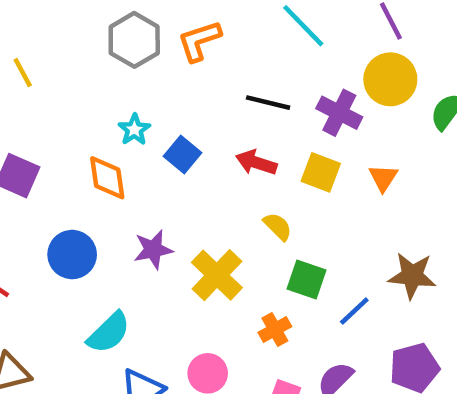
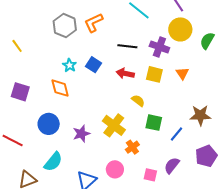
blue square: (182, 154) -> (94, 65), moved
purple star: (153, 250) -> (81, 134), moved
orange cross: (275, 330) -> (132, 147), moved
cyan semicircle: (109, 333) -> (53, 162), moved

